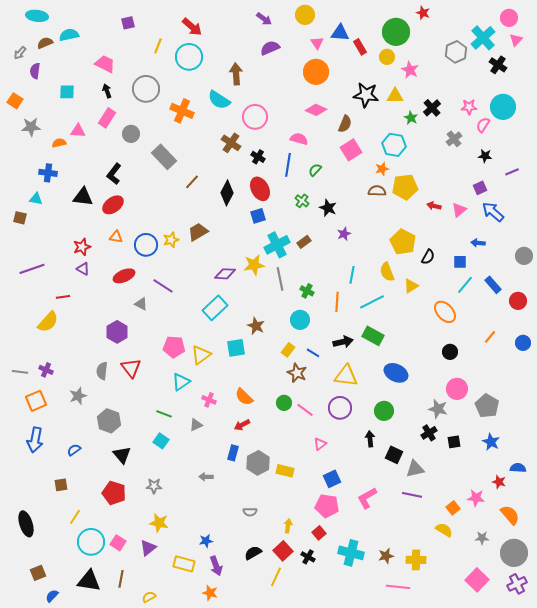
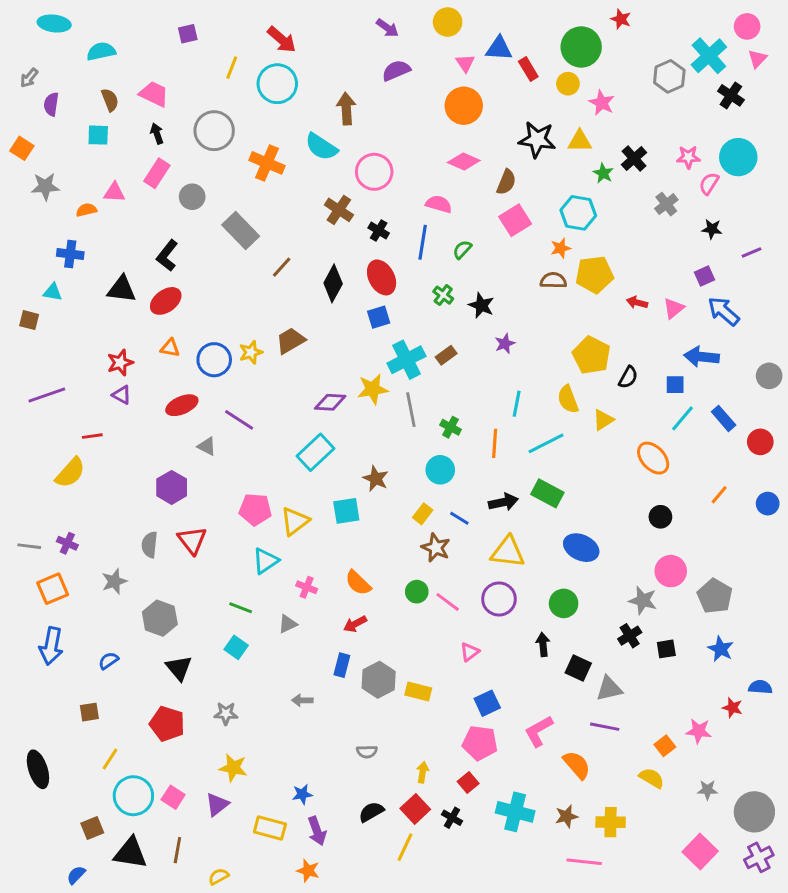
brown semicircle: (45, 43) -> (110, 100), moved, turned 91
blue arrow: (478, 243) -> (702, 357), size x1.6
orange semicircle: (510, 515) -> (577, 765), moved
brown square: (38, 573) -> (92, 828), moved

